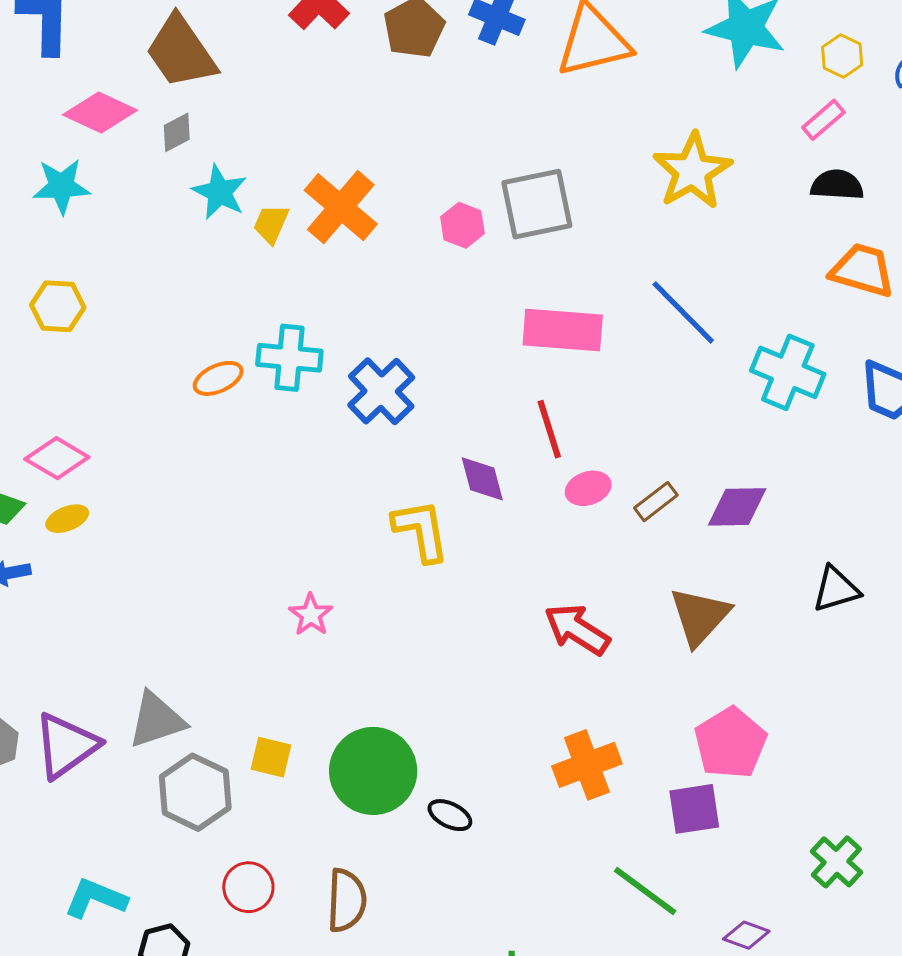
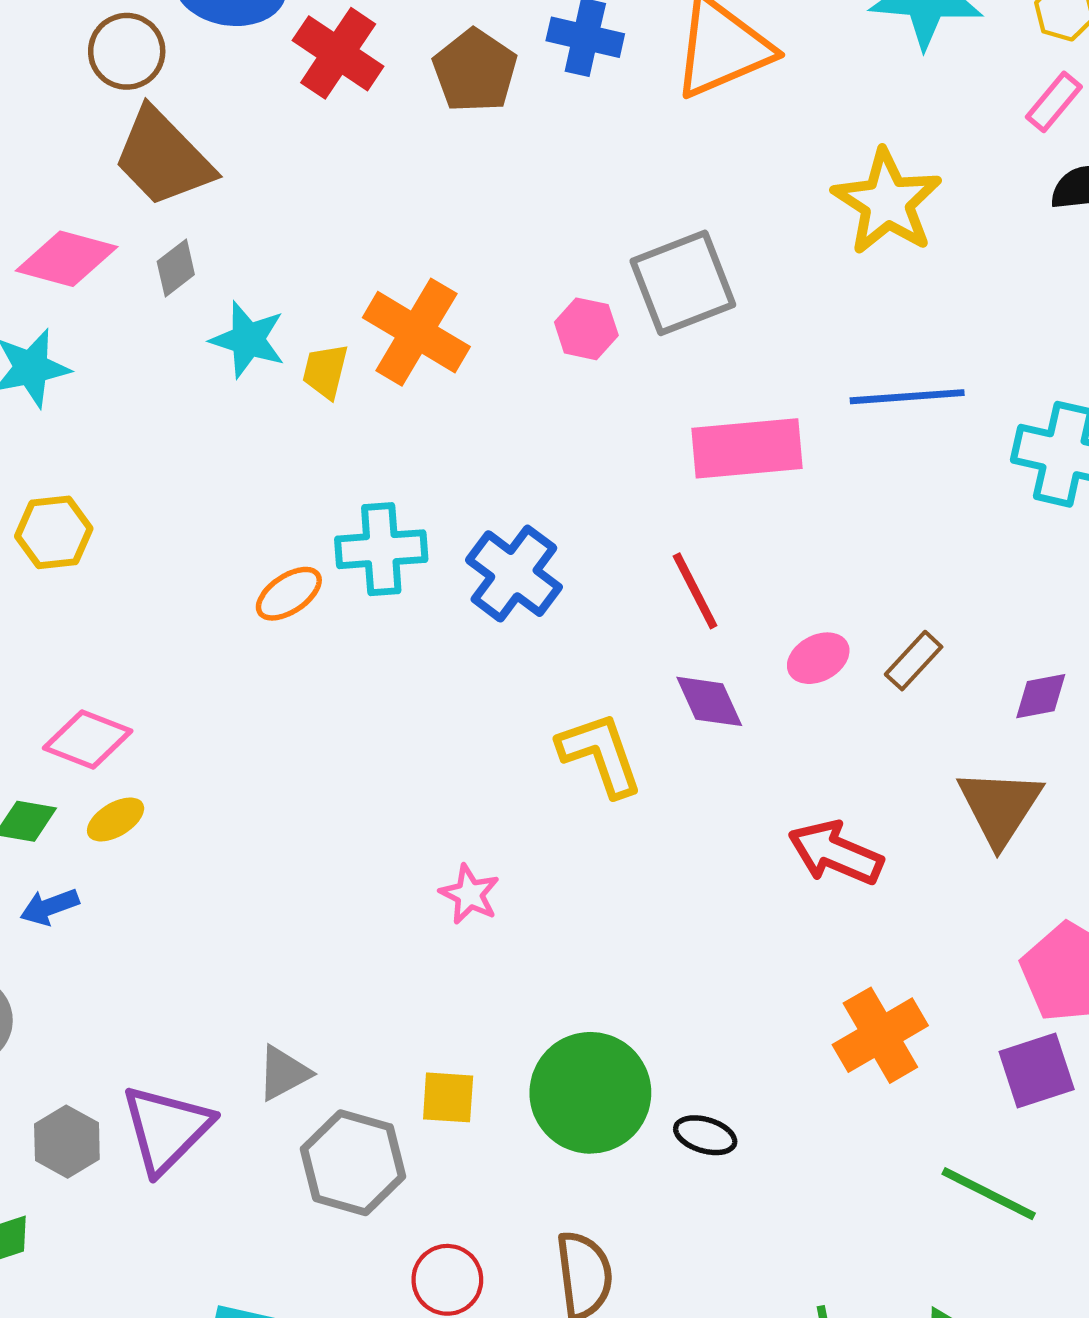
blue line: (683, 312) -> (907, 397), turned -40
red line: (549, 429) -> (695, 591), moved
purple diamond: (482, 479) -> (709, 701), moved
purple diamond: (737, 507) -> (1041, 696), moved, size x0.7
gray triangle: (157, 720) -> (284, 1073), size x0.7

